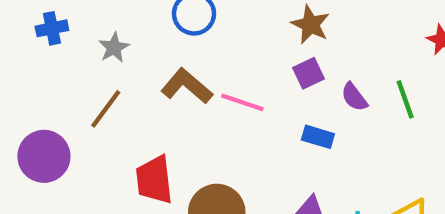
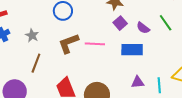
brown L-shape: (187, 86) -> (69, 43), turned -45
blue rectangle: (318, 137) -> (132, 50), size x1.5

